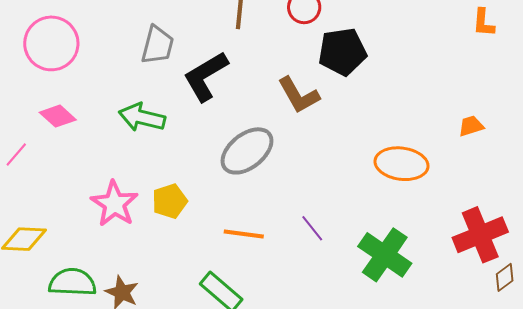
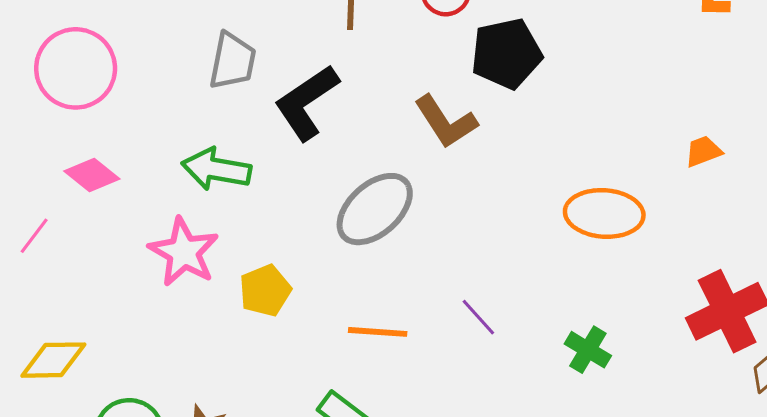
pink star: (114, 204) -> (184, 252), moved
green cross: (385, 255) -> (588, 350), size x0.6

